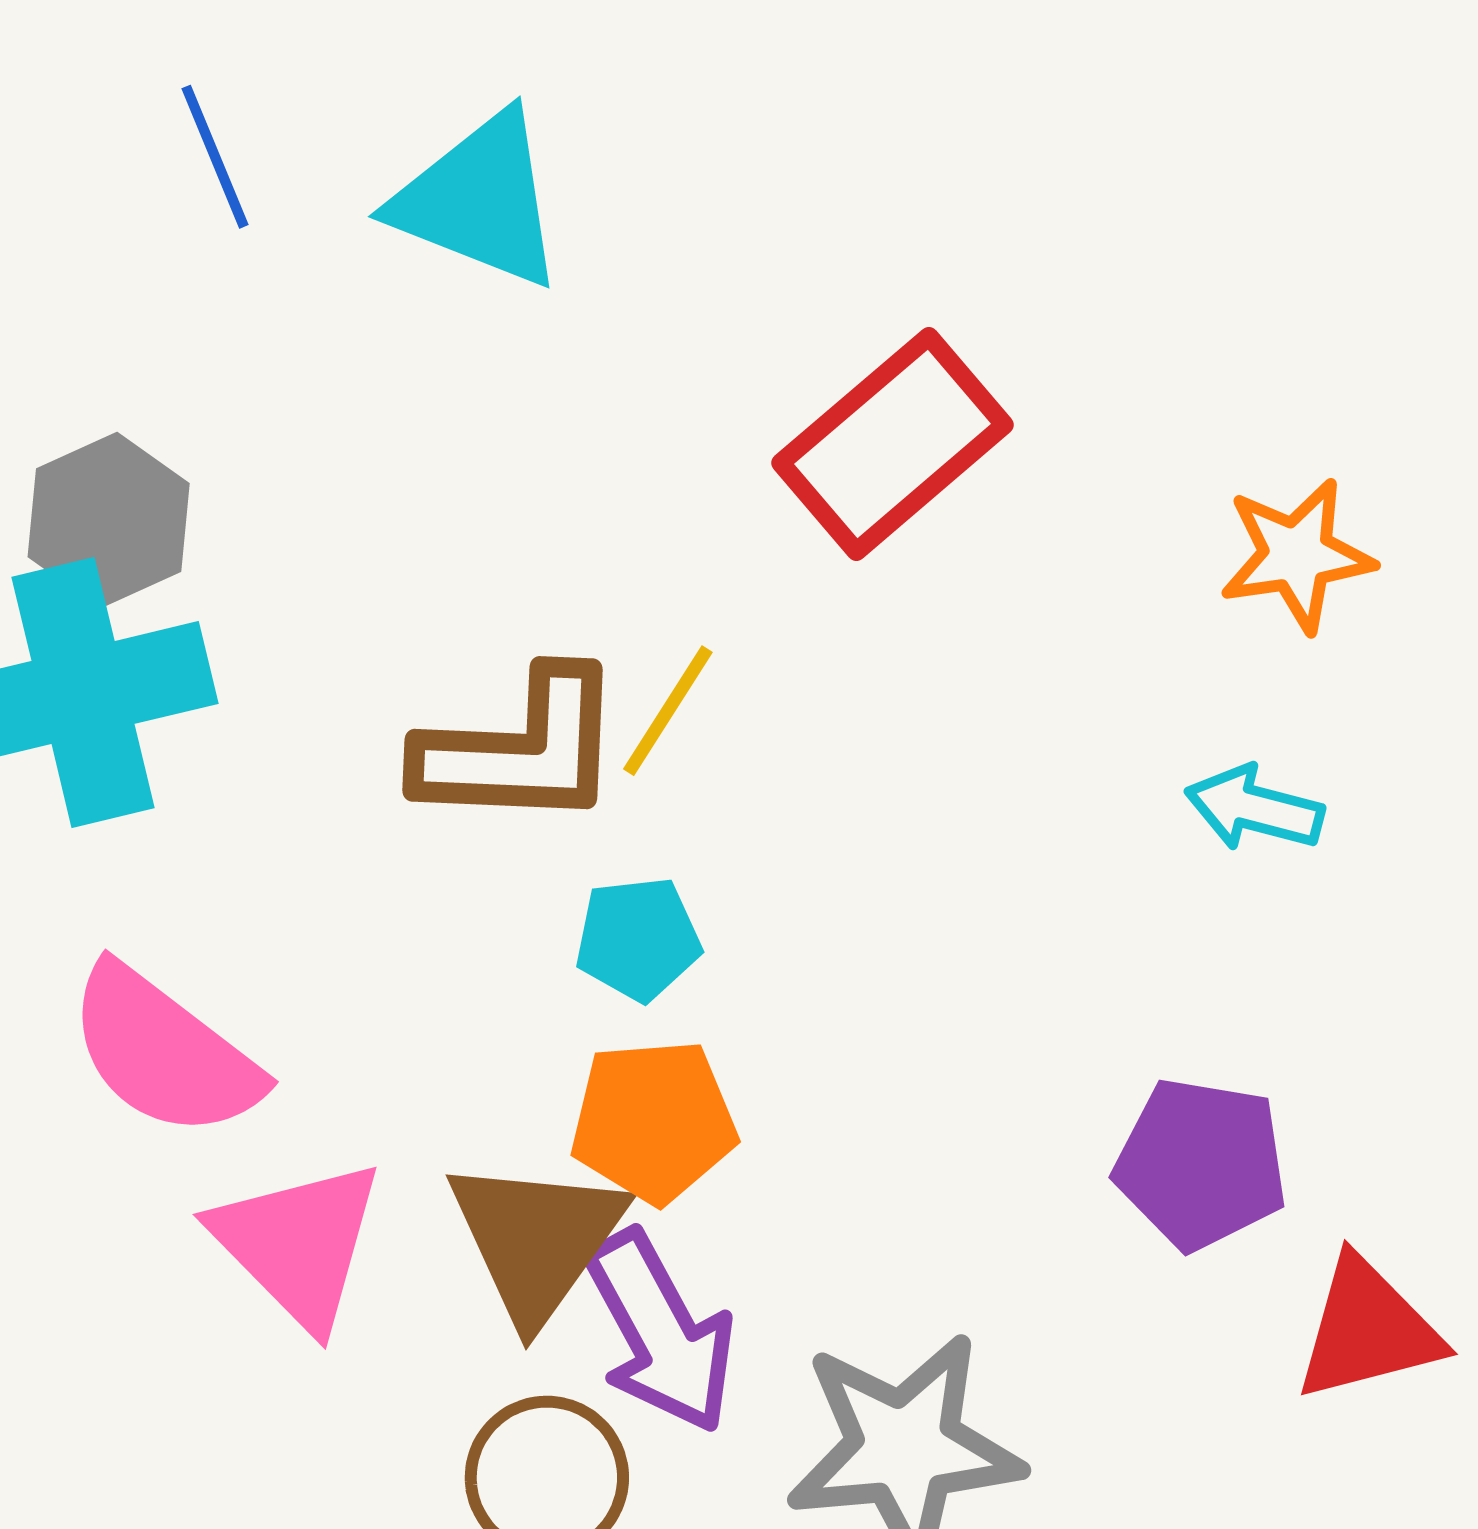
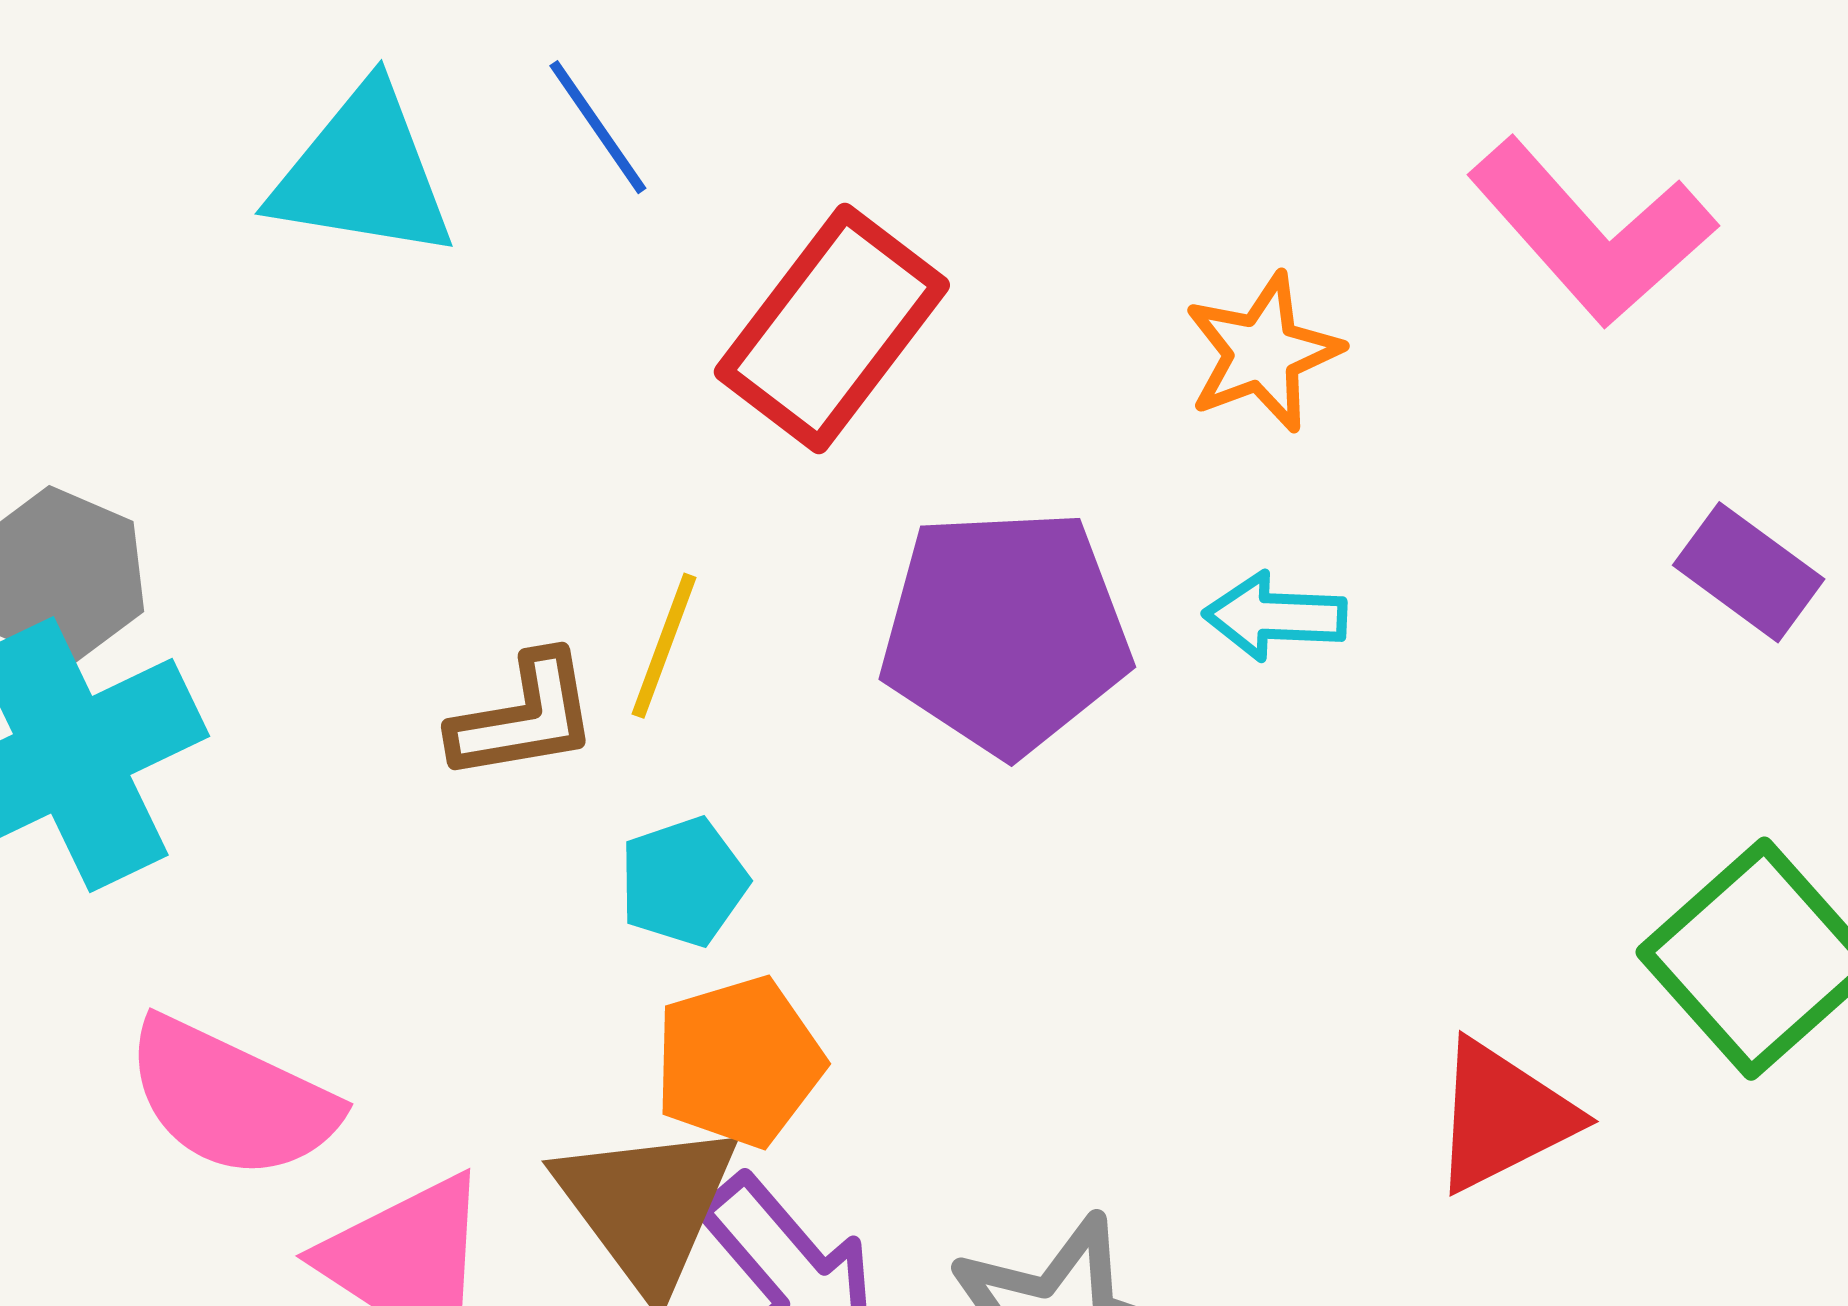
blue line: (215, 157) -> (598, 127), moved
brown L-shape: (521, 750) -> (524, 717), size x0.7
purple pentagon: (1201, 1164) -> (1005, 632), moved, size x1.4

